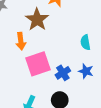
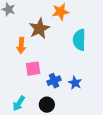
cyan semicircle: (85, 42) -> (79, 40), moved, size x1.5
pink square: (38, 64) -> (33, 69), size x0.7

